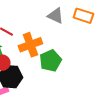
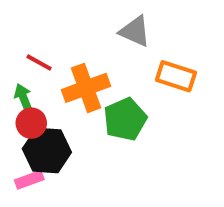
orange rectangle: (83, 16) -> (176, 76), moved

